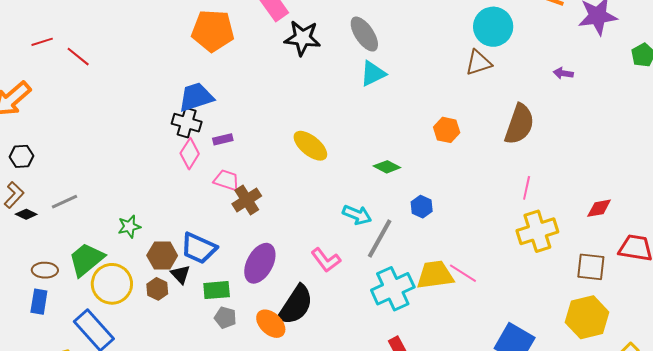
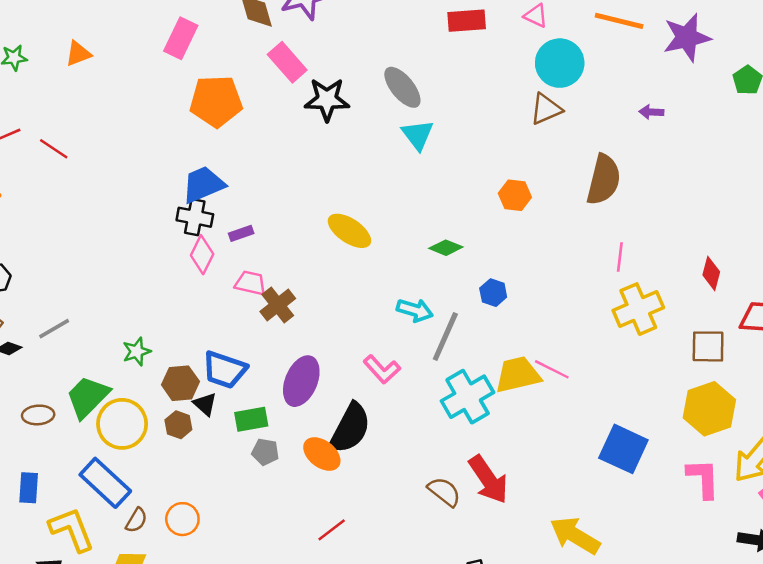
cyan triangle: (373, 74) -> (418, 135), turned -36
red diamond: (599, 208) -> (711, 273), turned -60
blue rectangle: (39, 302) -> (29, 488), moved

